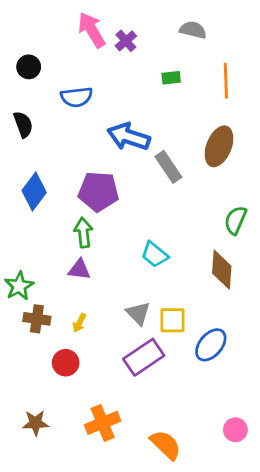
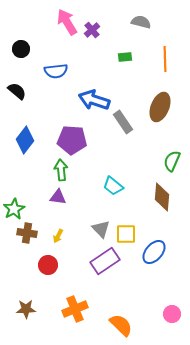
black semicircle: (23, 124) -> (17, 91), turned -30

